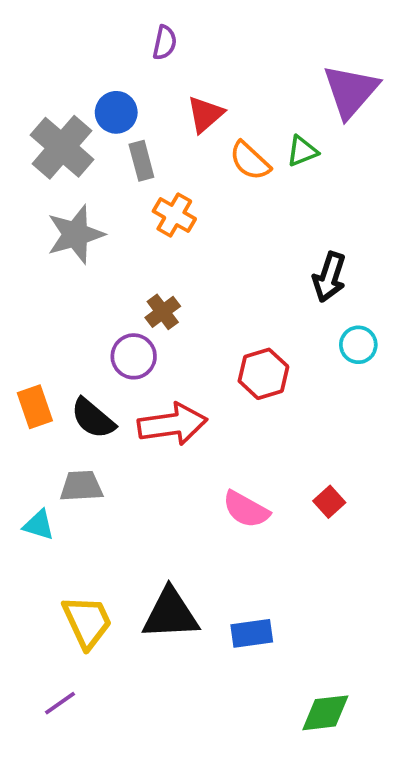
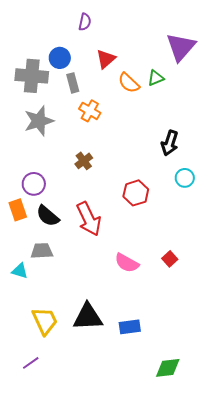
gray cross: (62, 147) -> (32, 76), turned -36
purple circle: (134, 356) -> (34, 184), moved
red arrow: (172, 424) -> (89, 219), turned 72

